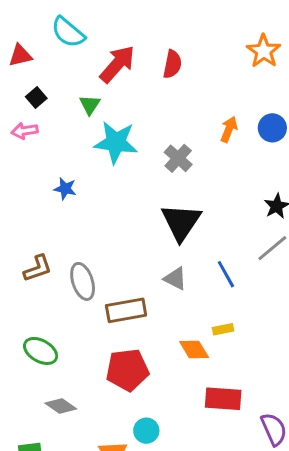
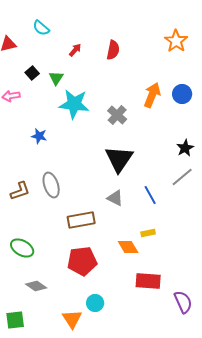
cyan semicircle: (68, 32) -> (41, 28), size x0.7
red arrow: (117, 64) -> (75, 50), size x0.5
black square: (36, 97) -> (32, 73), moved
orange arrow: (229, 129) -> (152, 95), size x1.4
gray ellipse: (83, 281) -> (51, 185), moved

